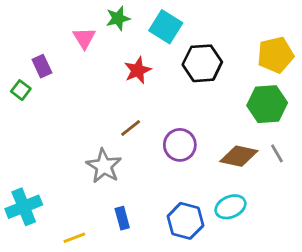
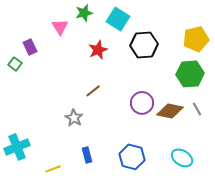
purple circle: (180, 145) -> (142, 103), moved
gray star: (104, 166) -> (74, 118), size x0.7
cyan ellipse: (230, 207) -> (182, 158), moved, turned 55

